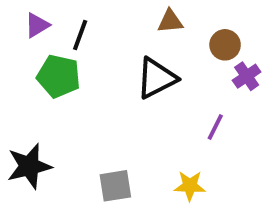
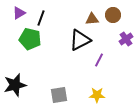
brown triangle: (170, 21) -> (92, 19), moved
brown circle: (225, 45) -> (113, 15), moved
purple line: (215, 127) -> (99, 60), moved

